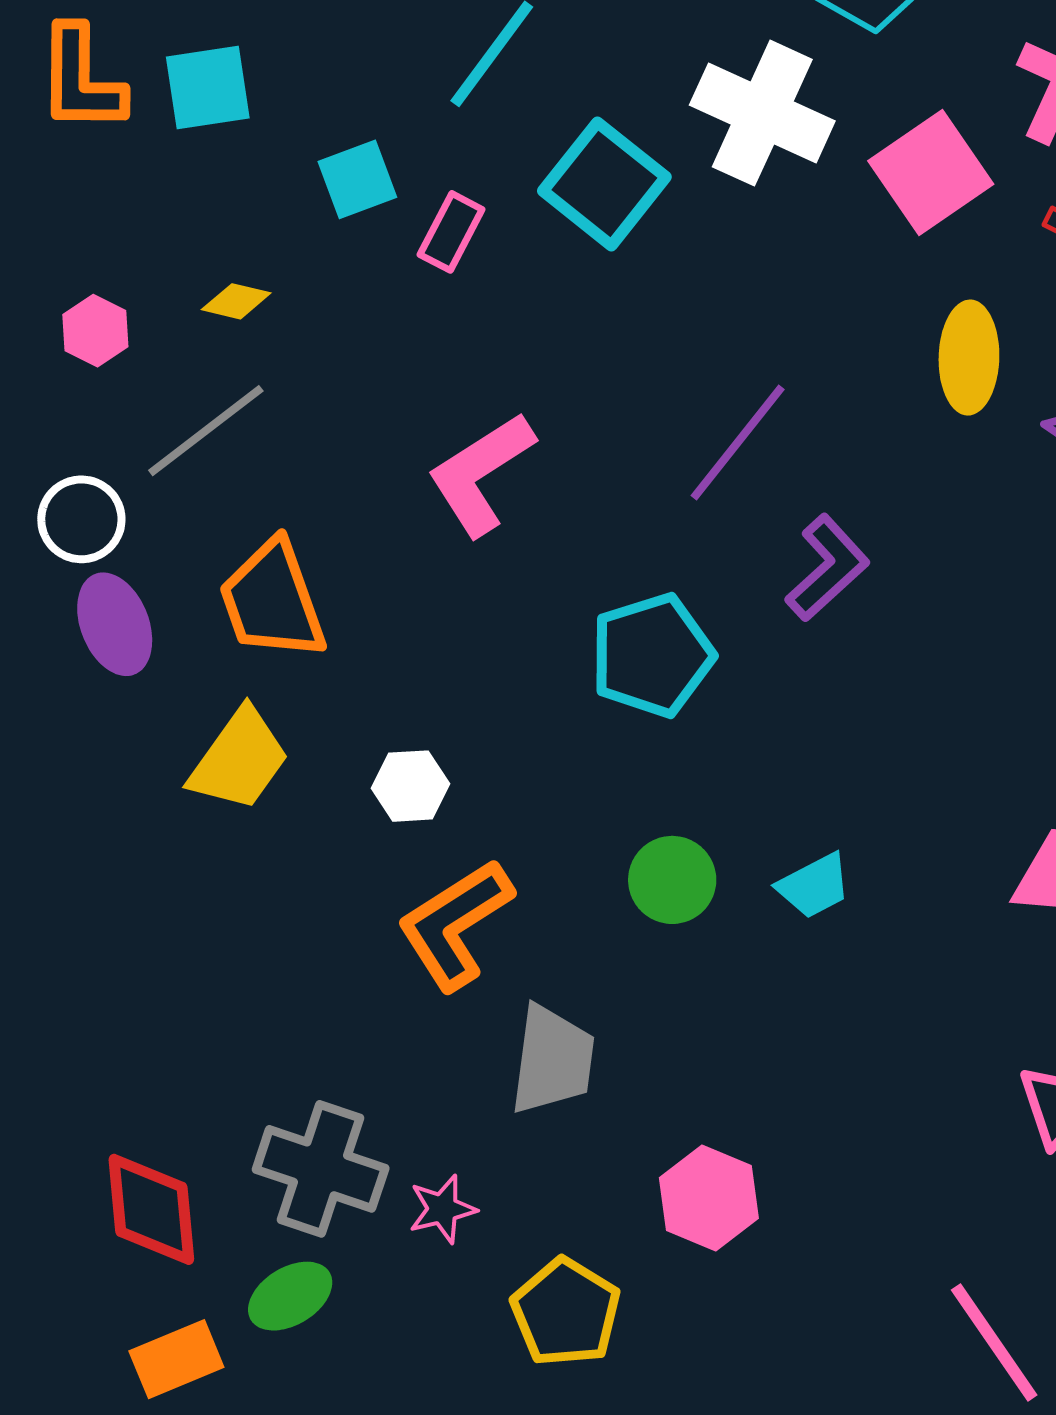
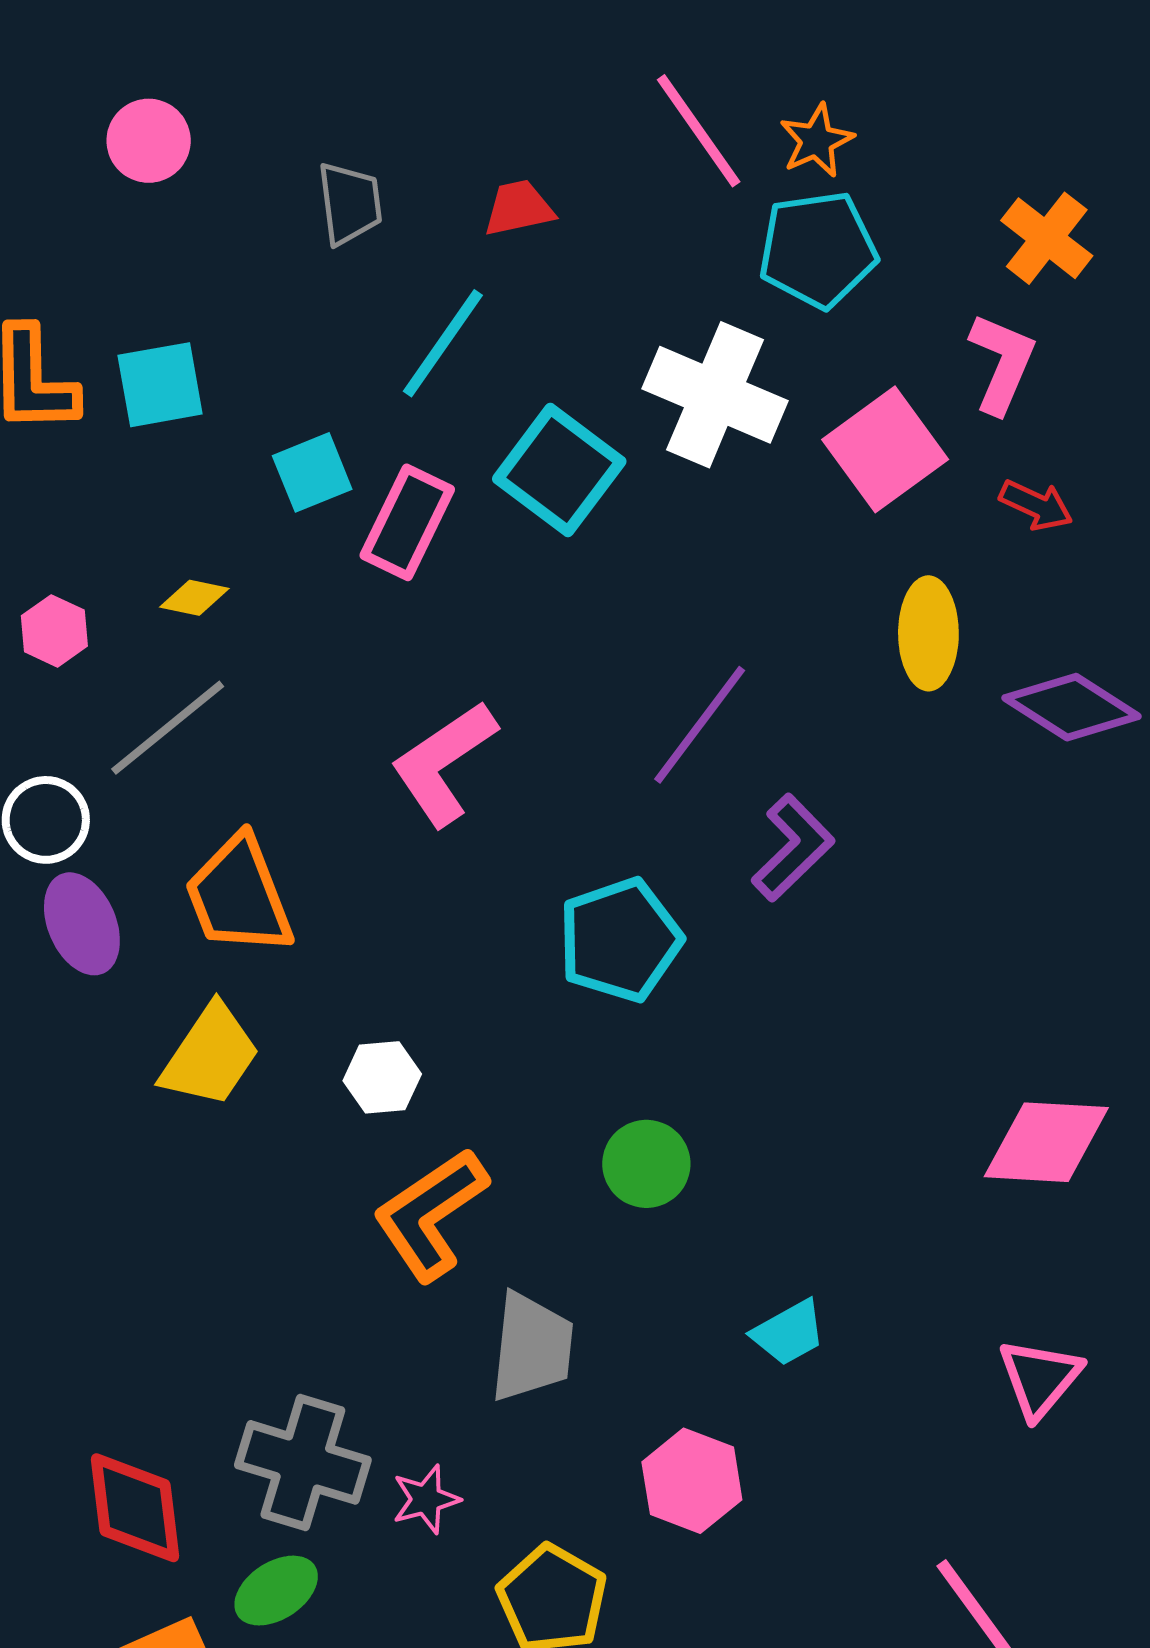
pink rectangle: (451, 232) -> (407, 522), size x1.4
cyan trapezoid: (814, 886) -> (789, 1333), moved

